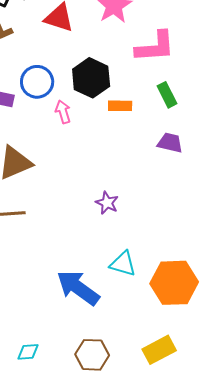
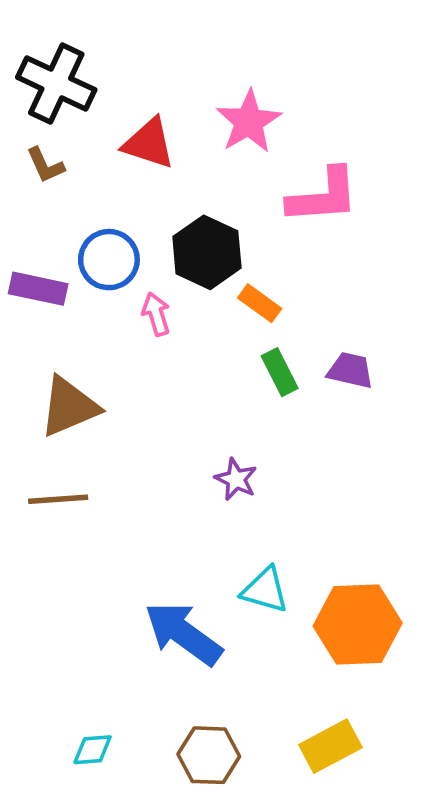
green rectangle: (167, 95) -> (280, 372), moved
orange rectangle: (120, 106) -> (260, 303), turned 35

